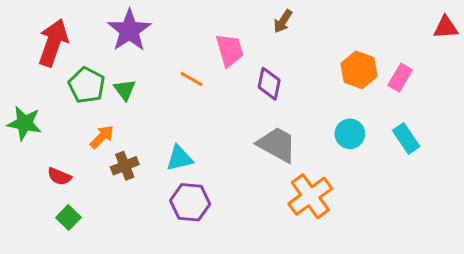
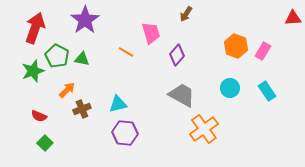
purple diamond: (269, 84) -> (177, 55), turned 30
green triangle: (125, 90) -> (82, 59), turned -42
green star: (24, 123) -> (33, 71), moved, turned -30

